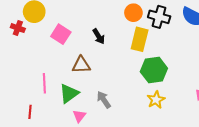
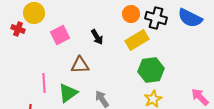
pink square: (61, 34) -> (60, 35), turned 30
yellow rectangle: (140, 39) -> (137, 40), turned 45

